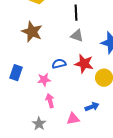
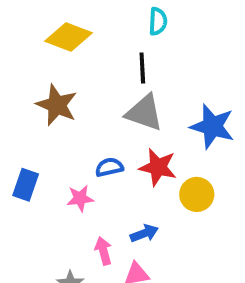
gray triangle: (77, 36) -> (144, 113), size x1.5
pink arrow: (50, 101) -> (103, 251), moved
blue arrow: (92, 107) -> (144, 233), moved

